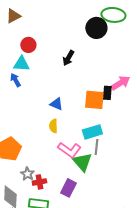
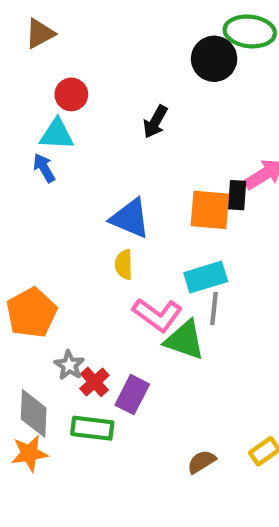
blue triangle: (56, 104) -> (130, 218), size x1.5
green triangle: (82, 162) -> (185, 340), turned -30
red cross: (39, 182) -> (94, 382), turned -32
purple rectangle: (68, 188) -> (132, 395), moved

